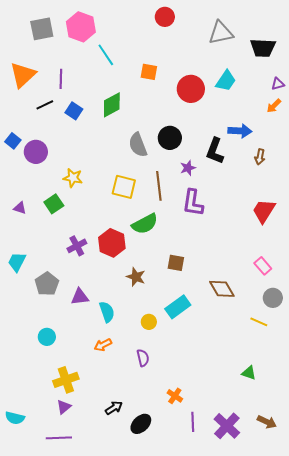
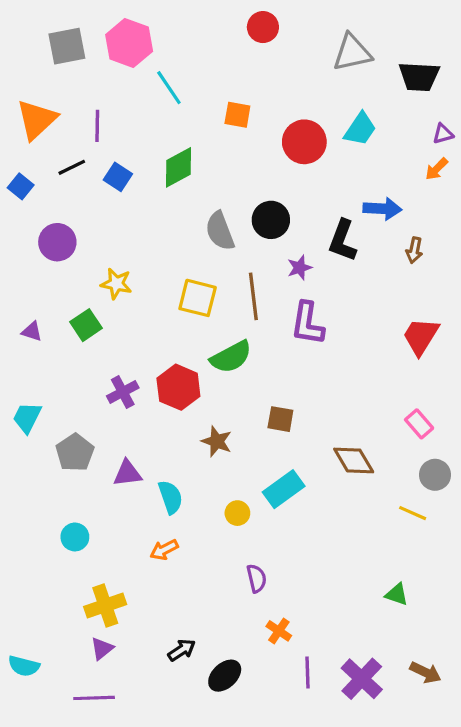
blue square: (13, 141) -> (21, 186), moved
purple semicircle: (143, 358) -> (257, 578), moved

